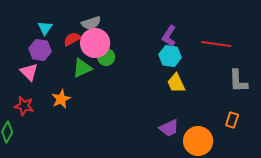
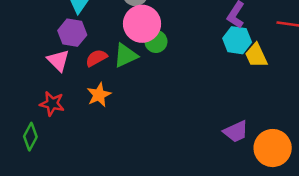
red semicircle: (72, 39) -> (96, 58), moved
yellow trapezoid: (176, 83) -> (256, 55), moved

